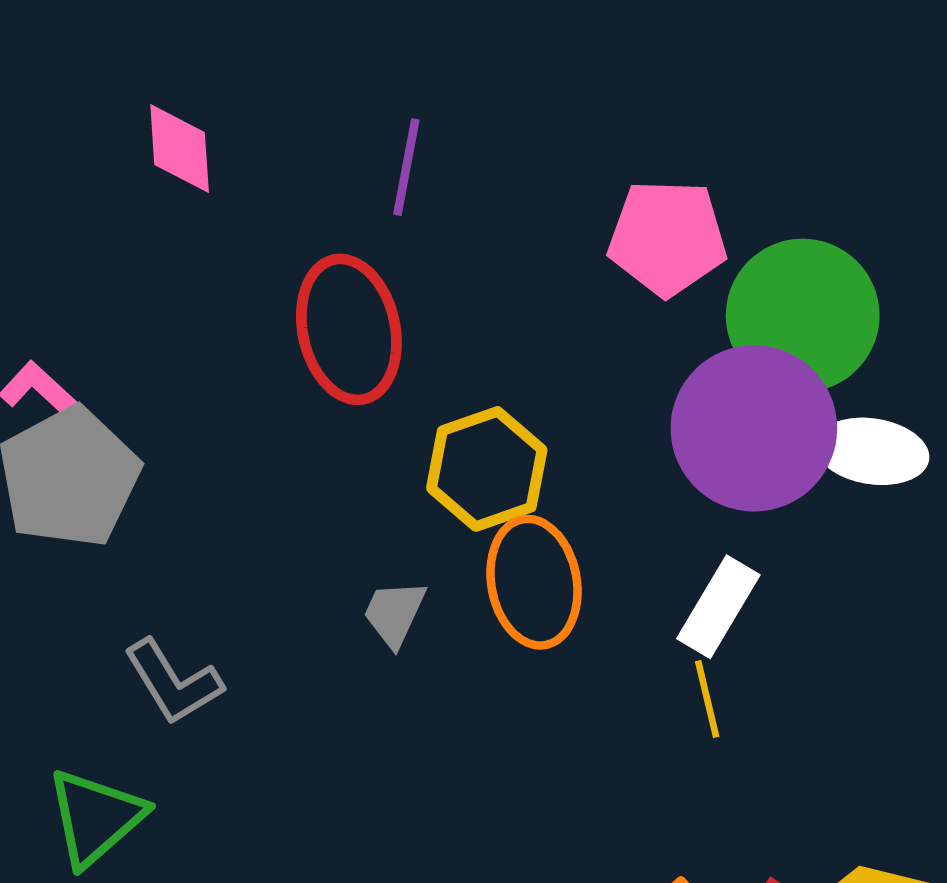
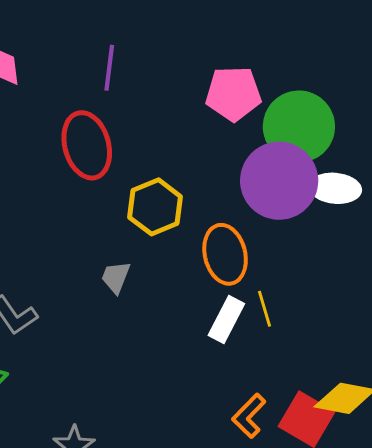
orange ellipse: (534, 582) -> (225, 254), moved
white rectangle: (718, 607) -> (226, 320), moved

